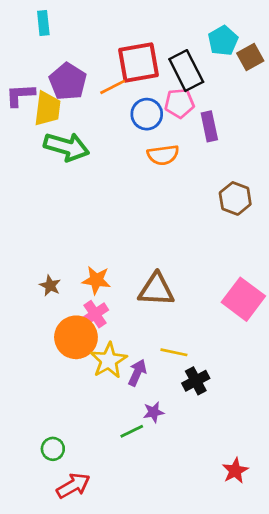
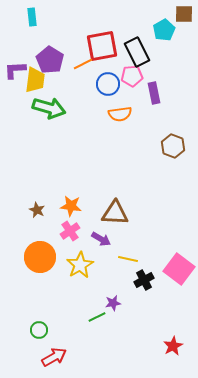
brown square: (250, 57) -> (184, 14), moved, turned 30
pink square: (243, 299) -> (179, 269), moved
orange circle: (76, 337) -> (40, 257), moved
purple arrow: (137, 373) -> (101, 239), moved, turned 96

